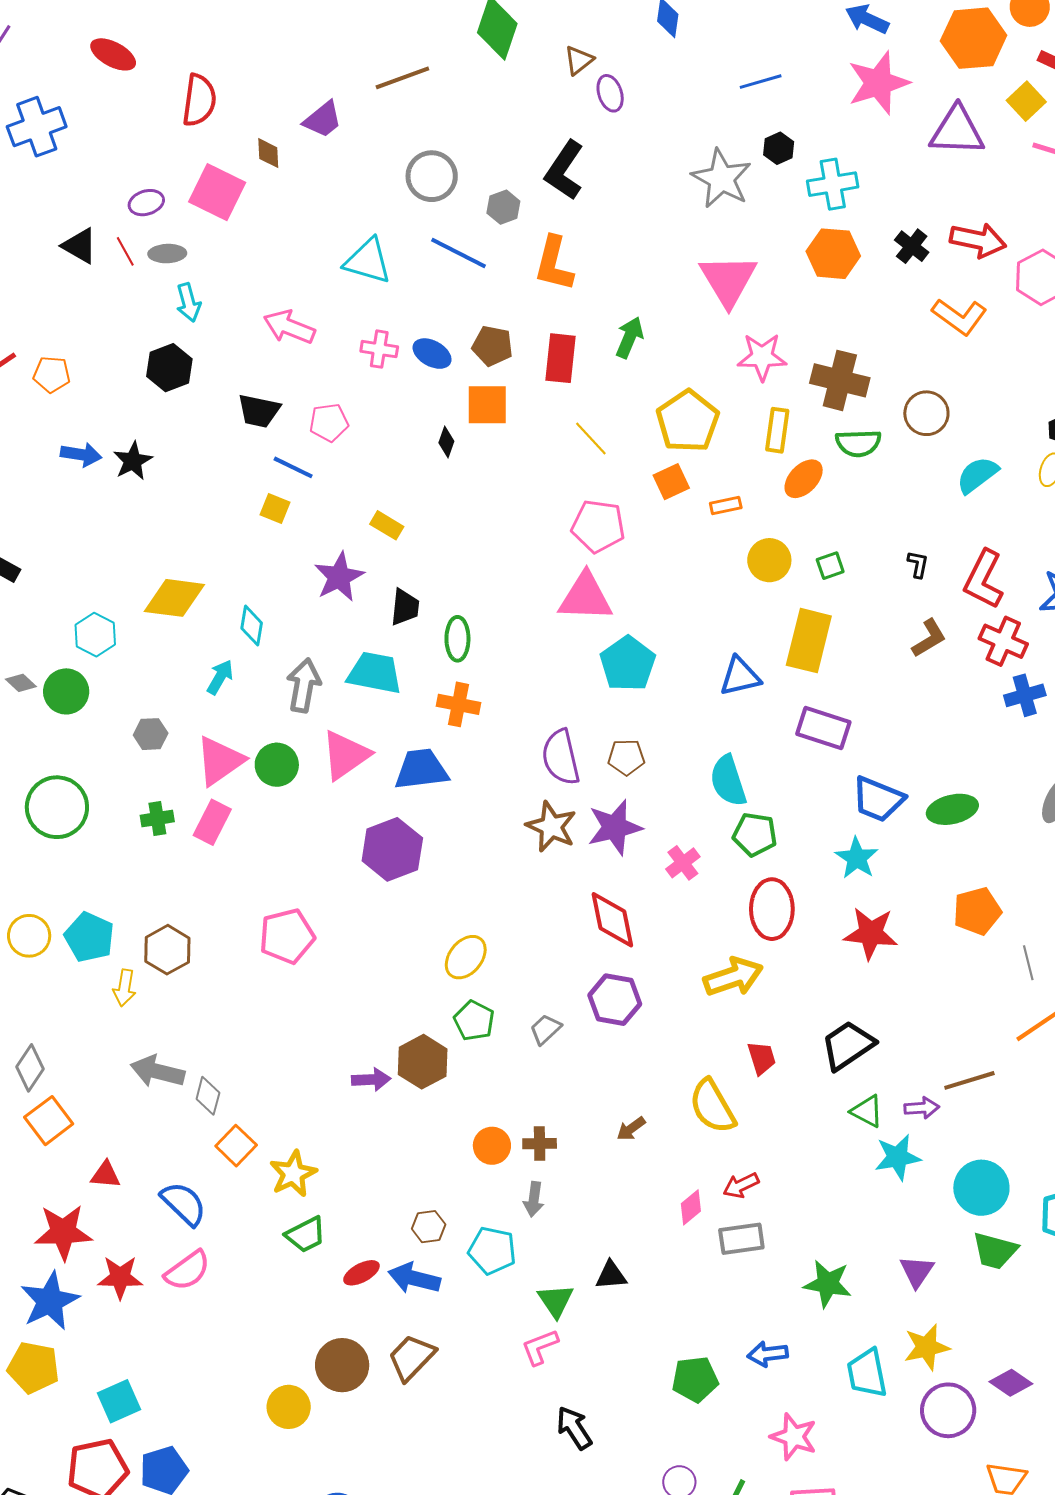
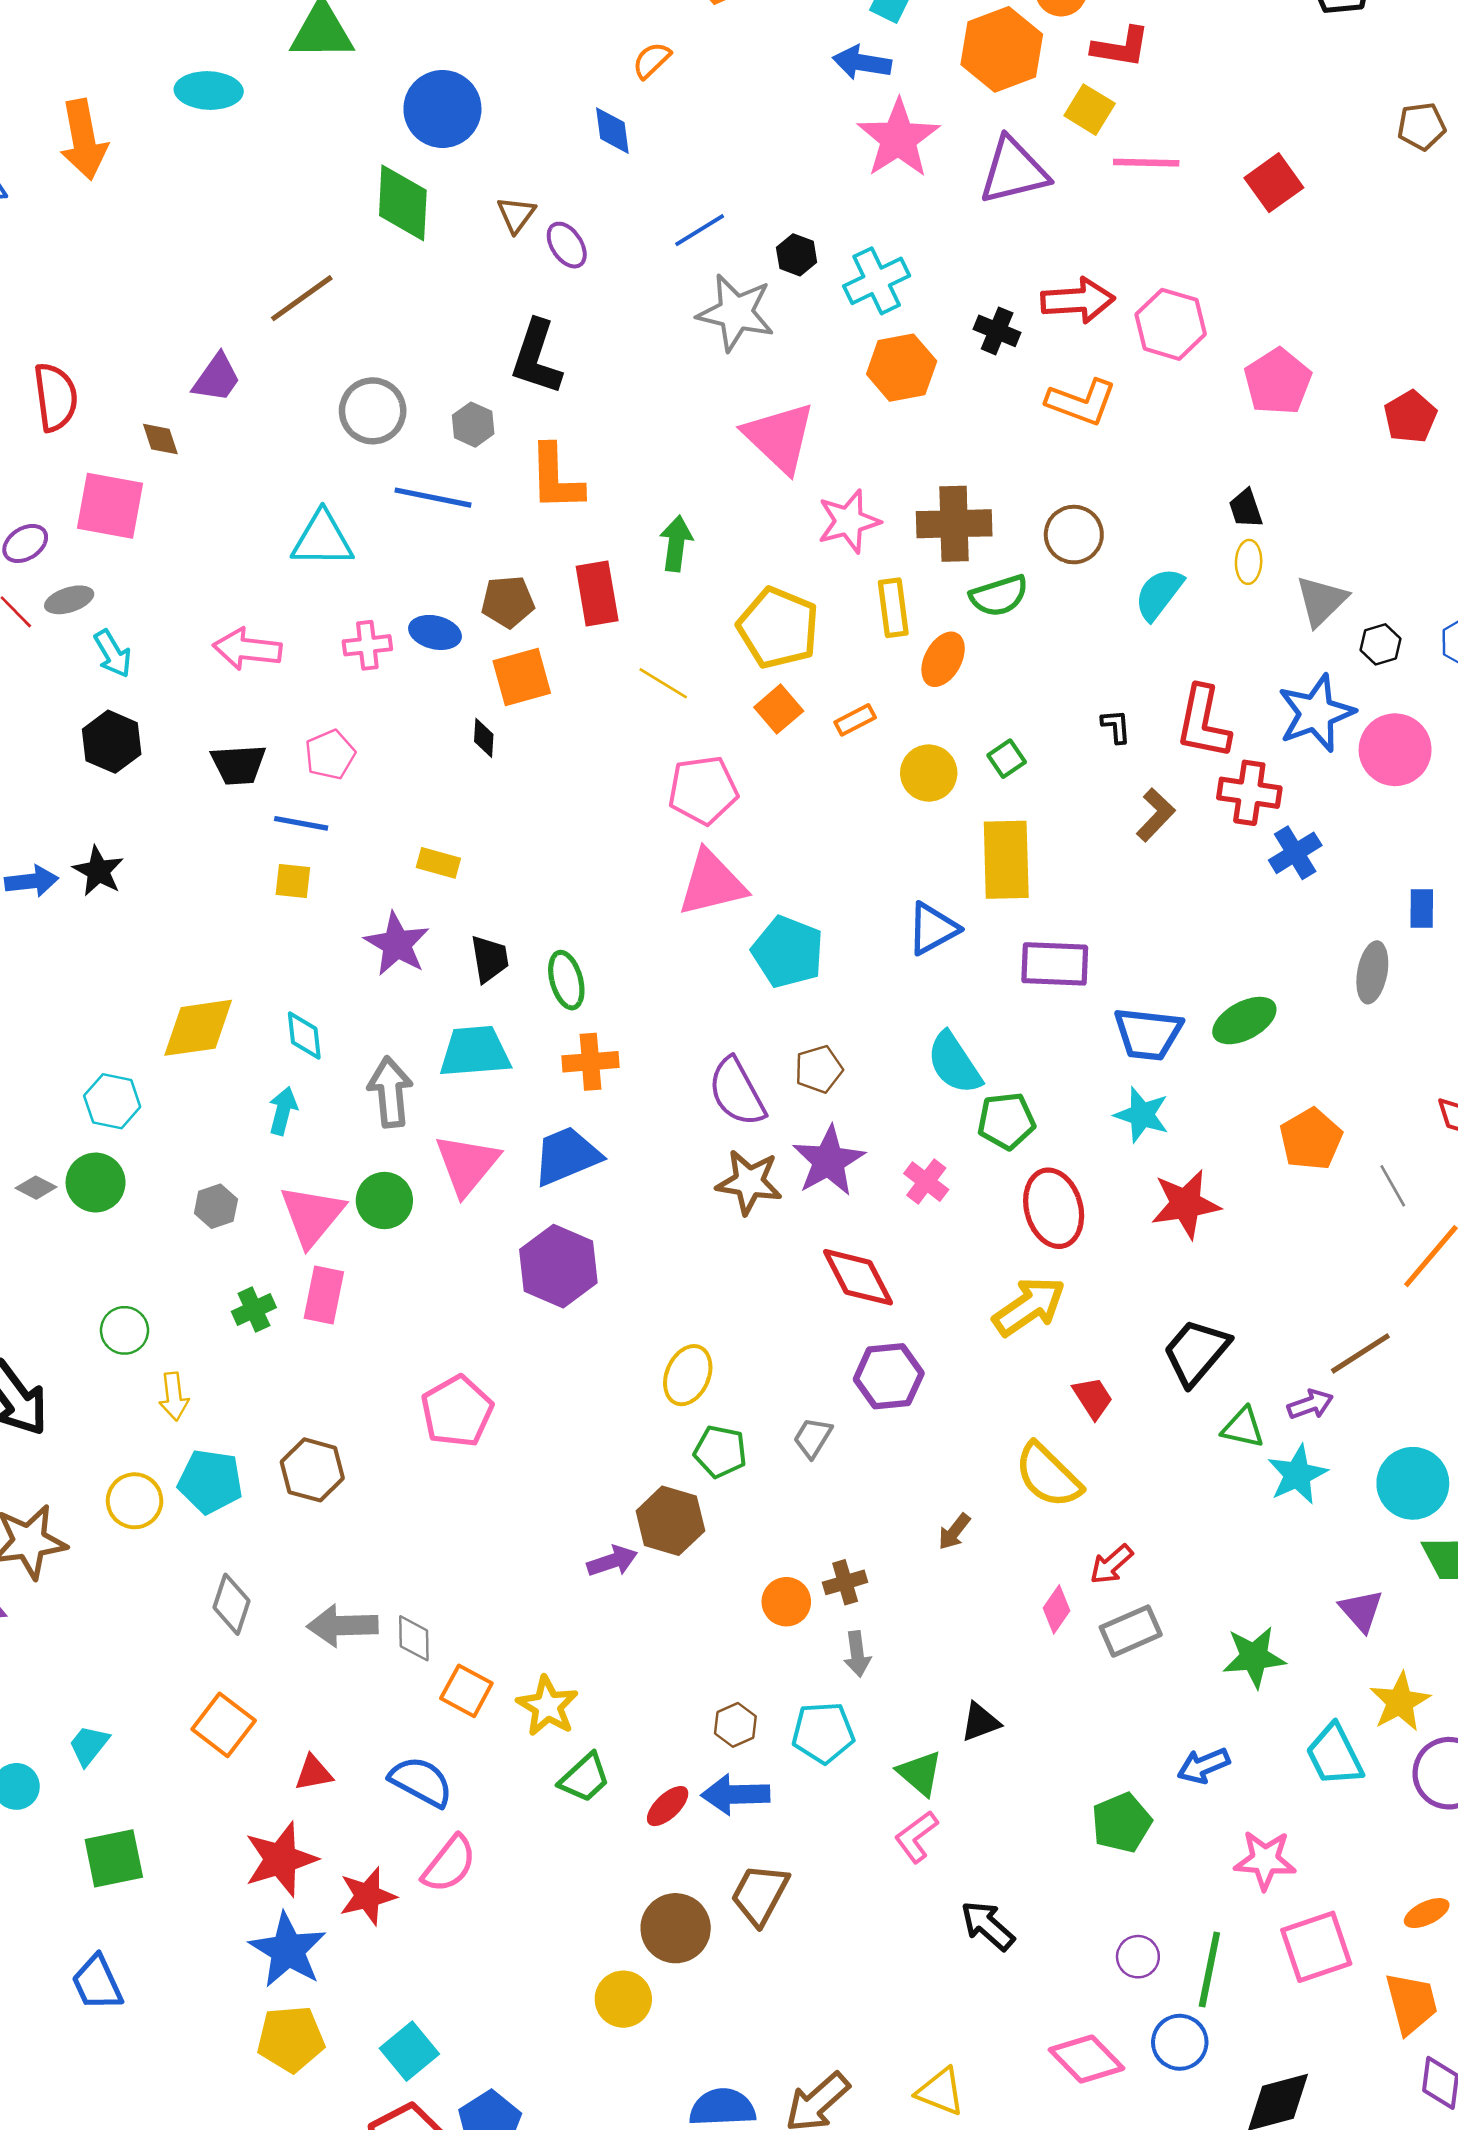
blue line: (761, 82) -> (700, 230), moved
green circle: (57, 807) -> (124, 1330), size x0.6
yellow arrow: (124, 988) -> (174, 1396), moved
gray diamond: (30, 1068) -> (232, 1604), moved

